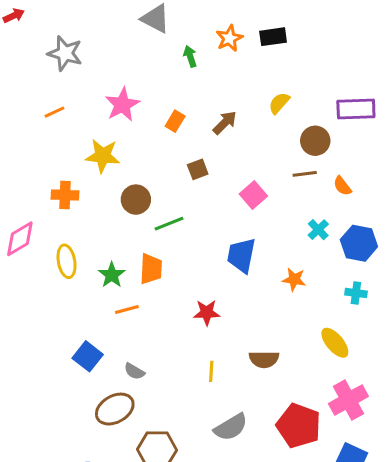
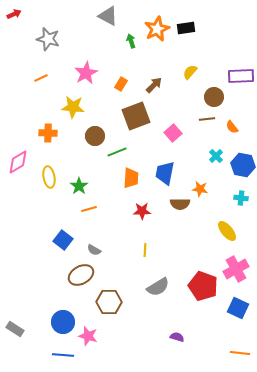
orange star: (229, 38) -> (157, 29), size x1.4
brown square: (198, 169) -> (136, 116), size x2.0
orange trapezoid: (151, 269) -> (131, 178), moved
brown semicircle: (264, 359) -> (180, 204), moved

